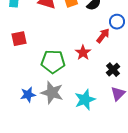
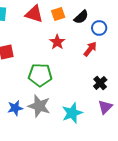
blue circle: (117, 22) -> (99, 28), moved
red star: (83, 53) -> (57, 42), moved

